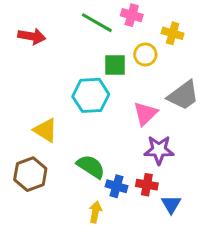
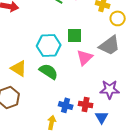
yellow circle: (145, 55) -> (118, 18), moved
green square: (115, 65) -> (75, 35), moved
purple star: (159, 150) -> (110, 89), moved
green semicircle: (91, 167) -> (49, 71), moved

